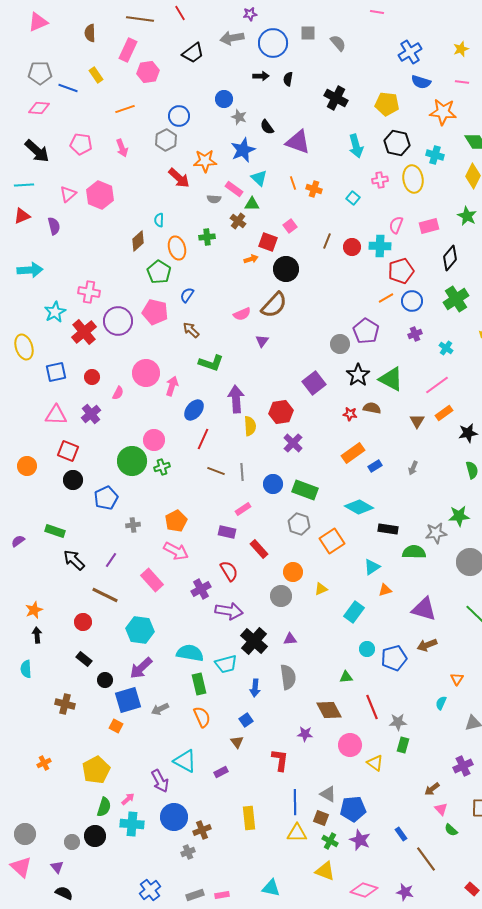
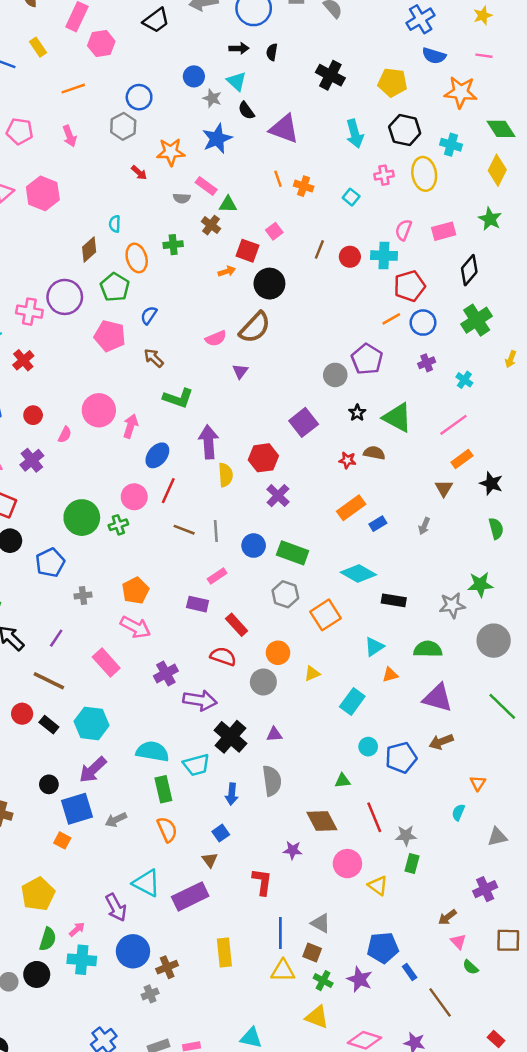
red arrow: (179, 178) -> (139, 173), size x0.6
cyan triangle: (259, 178) -> (237, 81), moved
purple circle: (118, 321) -> (65, 297), moved
red cross: (84, 332) -> (23, 360), size x0.7
black star: (358, 375) -> (357, 413), size x0.6
brown triangle: (417, 421) -> (444, 488), moved
black star: (468, 433) -> (491, 483), turned 30
pink circle: (154, 440) -> (134, 497), moved
green semicircle: (414, 552) -> (428, 649), moved
red semicircle: (229, 571) -> (223, 656), moved, turned -40
black rectangle: (84, 659) -> (49, 725), moved
purple rectangle: (221, 772) -> (190, 896), size x2.0
blue pentagon: (353, 809) -> (383, 948), moved

